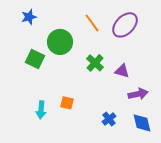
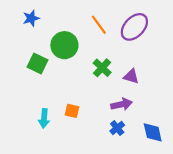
purple arrow: (138, 94) -> (121, 104), moved

